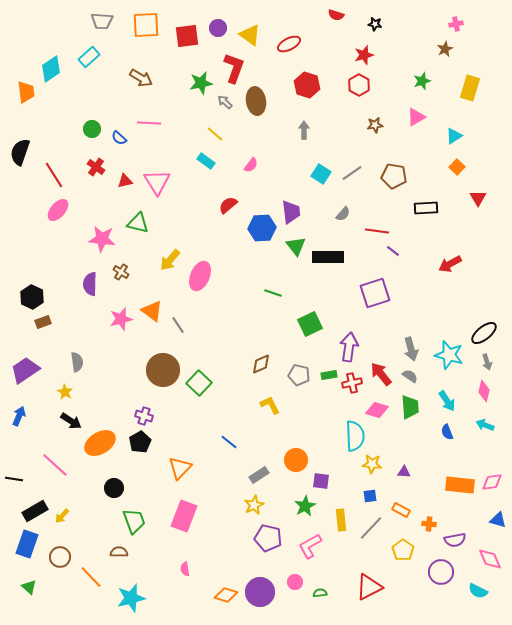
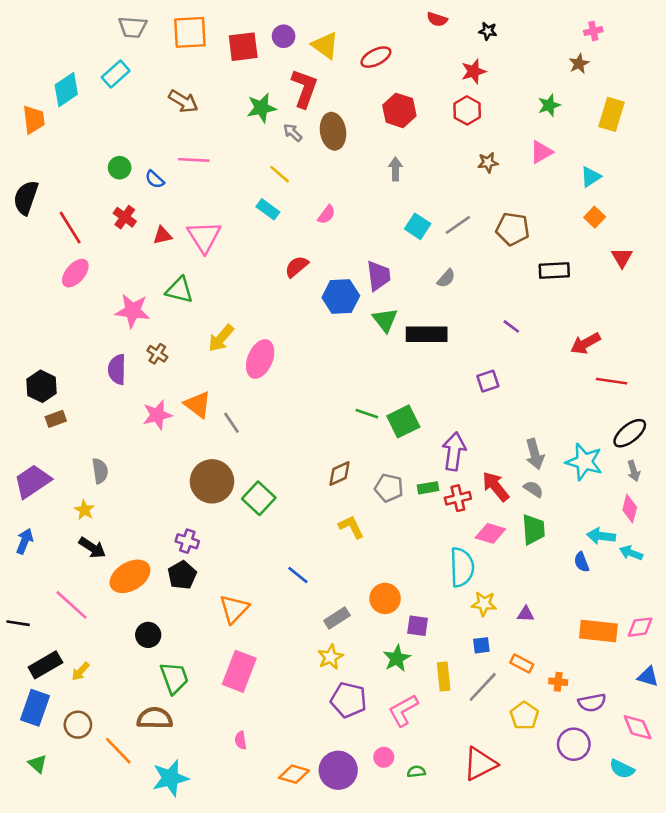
red line: (377, 231) -> (611, 381), moved
green line: (273, 293) -> (367, 414), moved
purple square: (375, 293) -> (488, 381), size x0.6
cyan arrow: (447, 401) -> (601, 536), moved, turned 130
brown semicircle: (119, 552) -> (155, 718), size x1.5

